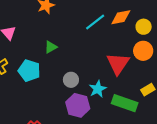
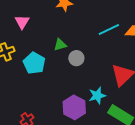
gray circle: (71, 80) -> (76, 58), moved

